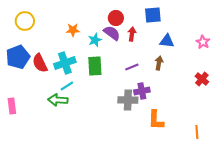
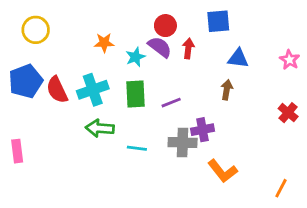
purple line: (132, 67) -> (171, 103), moved
cyan line: (67, 86) -> (137, 148), moved, turned 40
green arrow: (58, 100) -> (100, 128), moved
orange L-shape: (156, 120) -> (222, 171), turned -40
orange line: (197, 132) -> (281, 188), turned 32

